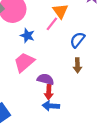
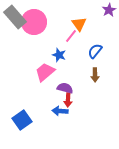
blue star: (27, 36) -> (59, 55), moved
blue arrow: (51, 106) -> (60, 111), moved

